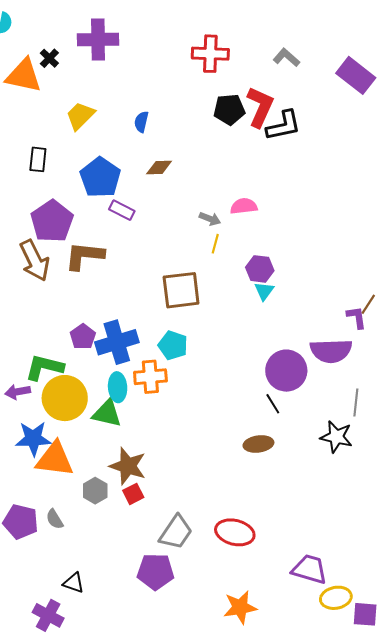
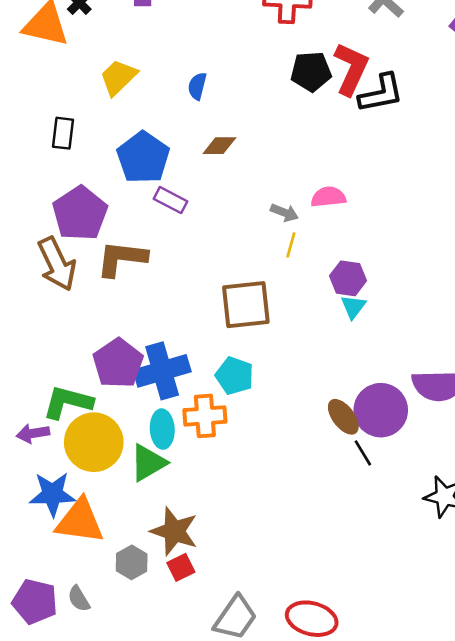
purple pentagon: (83, 337) -> (118, 363), size x1.5
green triangle: (107, 413) -> (148, 463), turned -44
brown ellipse: (258, 444) -> (343, 417), moved, turned 60

